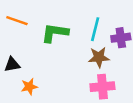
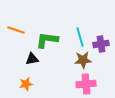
cyan line: (95, 29) -> (80, 37), turned -30
black triangle: (12, 65) -> (32, 59), moved

